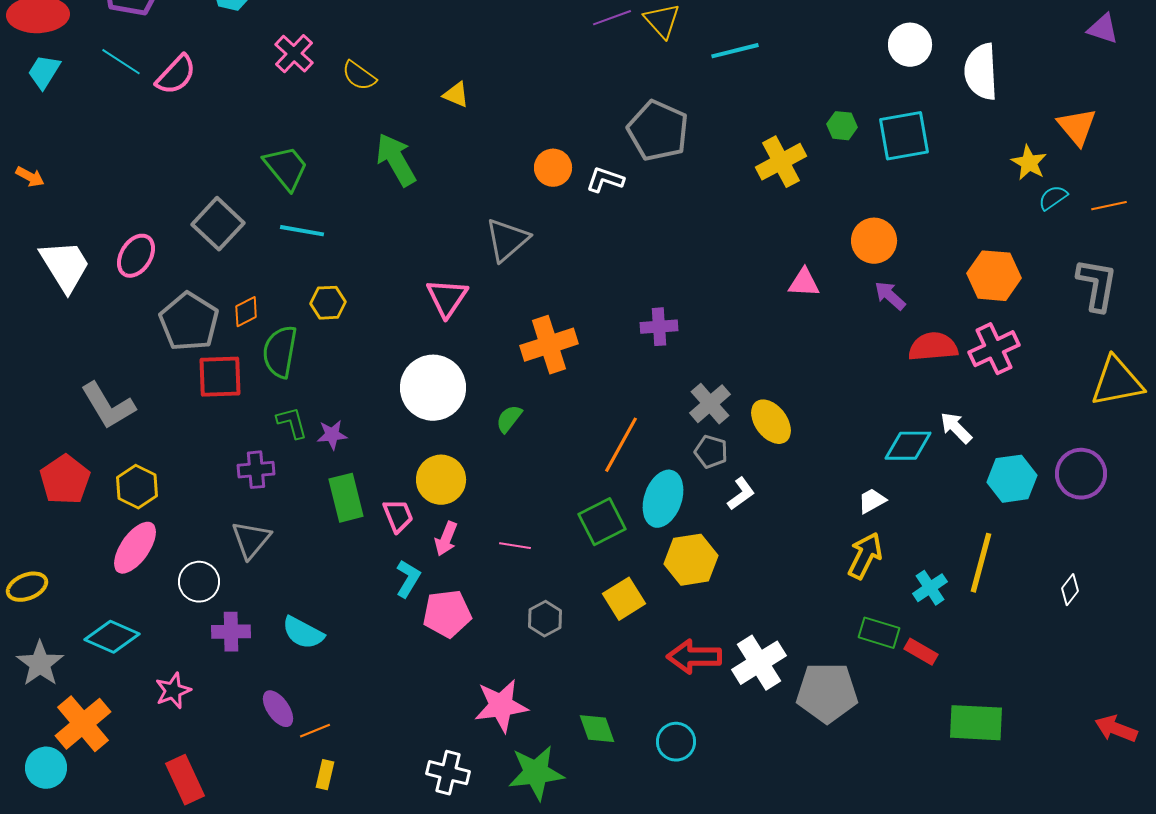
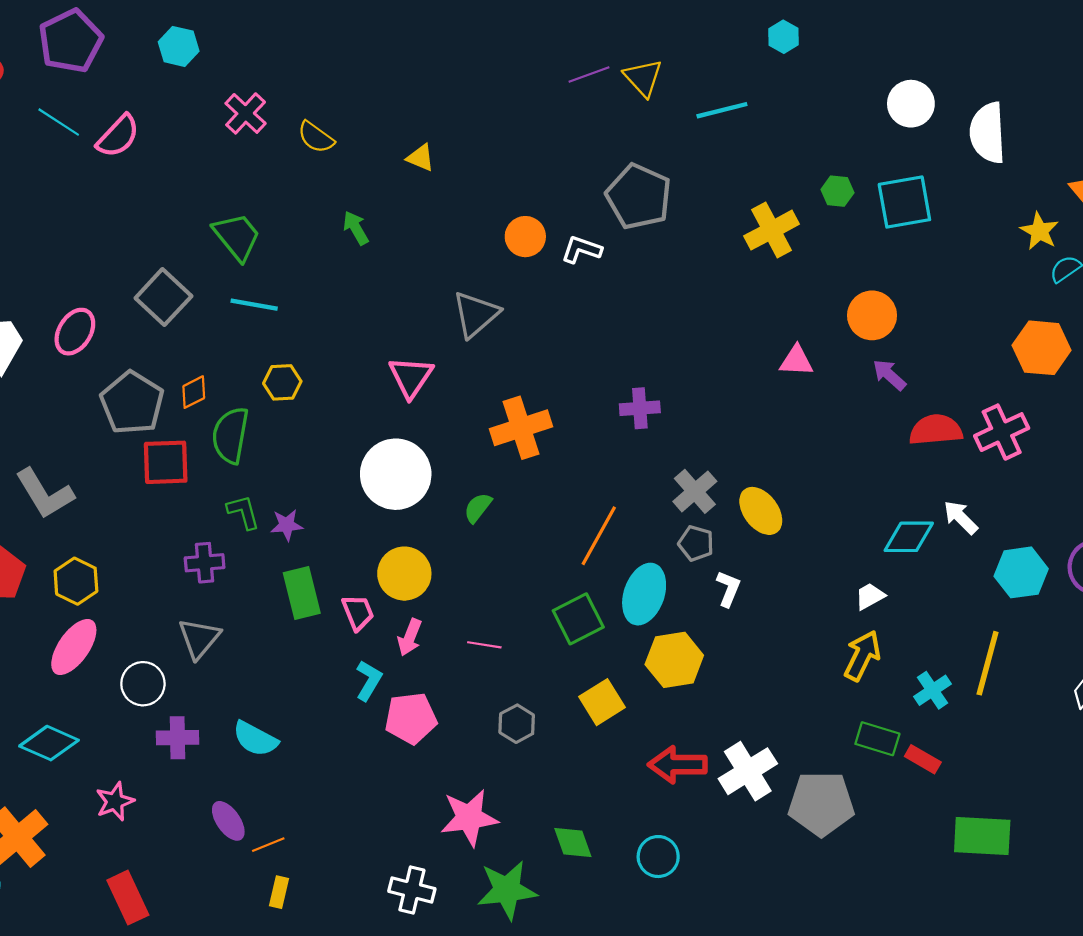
green arrow: (396, 160) -> (356, 228), size x0.6
orange hexagon: (994, 276) -> (1042, 348), moved
white L-shape: (741, 494) -> (728, 589), turned -32

